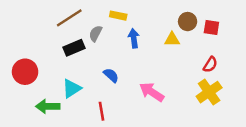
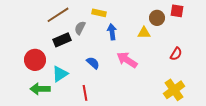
red square: (211, 27) -> (177, 11), moved
red circle: (25, 72) -> (35, 60), moved
pink arrow: (152, 92) -> (127, 60), moved
yellow cross: (209, 92) -> (174, 90), moved

